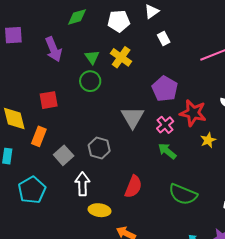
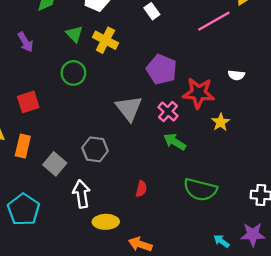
purple arrow: (53, 49) -> (25, 42), size x0.7
green triangle: (92, 57) -> (74, 34), moved
red semicircle: (133, 187) -> (141, 189), size x0.6

